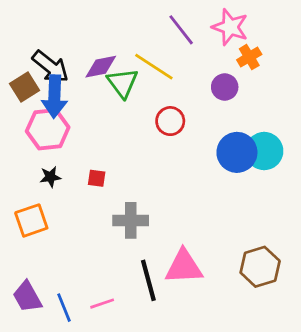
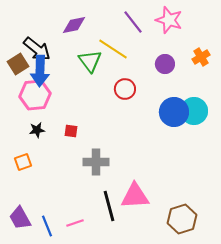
orange cross: (249, 57) -> (201, 57), moved
purple diamond: (101, 67) -> (74, 25), moved
orange square: (31, 220) -> (23, 162), size x0.7
brown hexagon: (260, 267) -> (182, 219), moved

